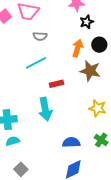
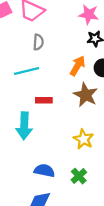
gray semicircle: (40, 36) -> (38, 42), turned -104

